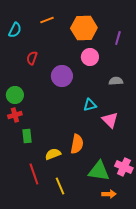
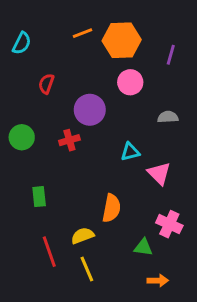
orange line: (47, 20) -> (82, 33), moved
red cross: (15, 115) -> (69, 140), moved
yellow semicircle: (53, 154) -> (82, 236), moved
pink cross: (124, 167) -> (169, 224), moved
green triangle: (99, 171) -> (143, 247), size x0.6

